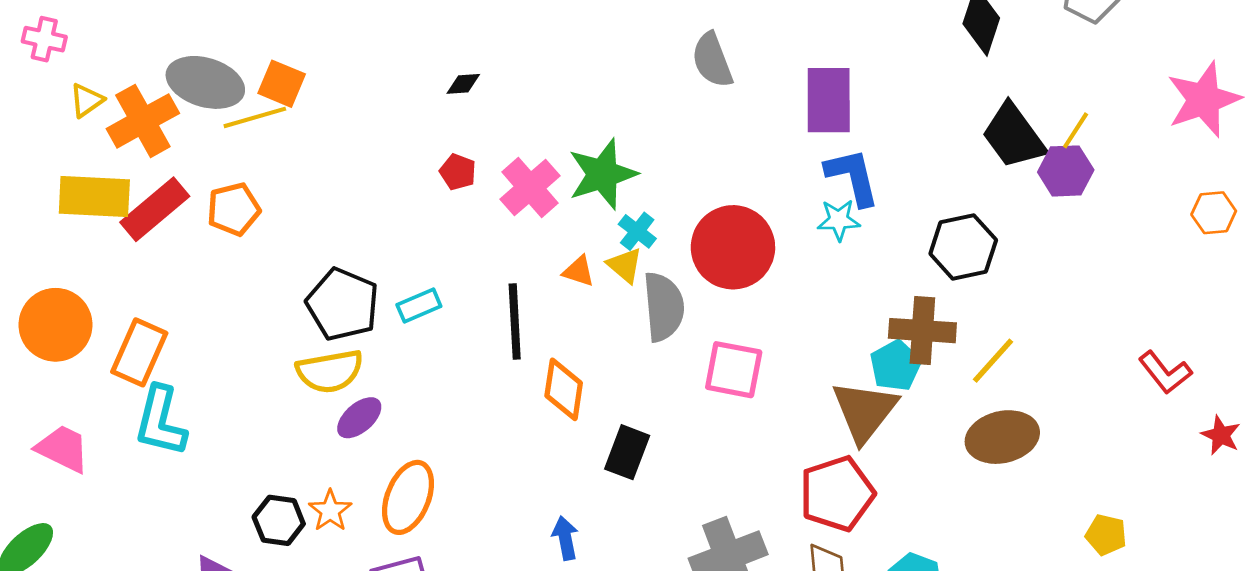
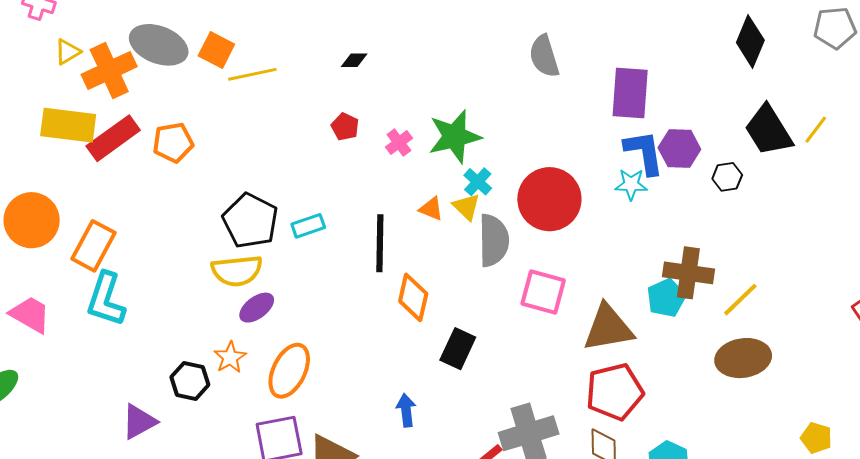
yellow line: (255, 117) -> (252, 74), moved
purple hexagon: (1066, 171) -> (679, 149), moved
pink cross: (530, 188) -> (399, 143), size x0.6
black hexagon: (963, 247) -> (727, 177), moved, size x0.6
brown triangle: (865, 411) -> (608, 328), moved, turned 38
orange star: (330, 511) -> (230, 357), moved

